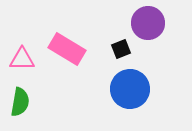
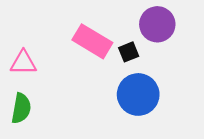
pink rectangle: (67, 49) -> (92, 41), moved

